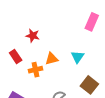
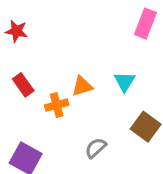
red star: (33, 36) -> (17, 31), moved

